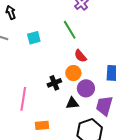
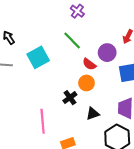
cyan square: (34, 38) -> (38, 57), size x1.5
purple circle: (86, 88) -> (107, 53), moved

